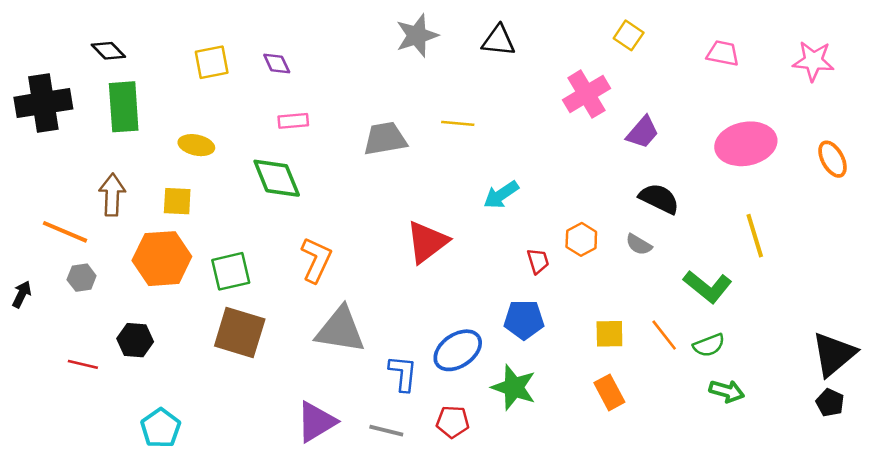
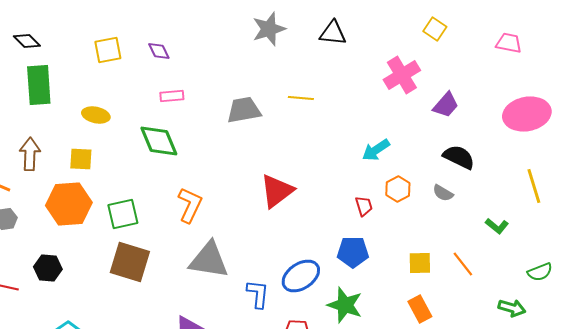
cyan arrow: (501, 195) -> (376, 150), moved
green L-shape: (708, 287) -> (497, 226), size x0.6
green semicircle: (709, 345) -> (540, 272), moved

